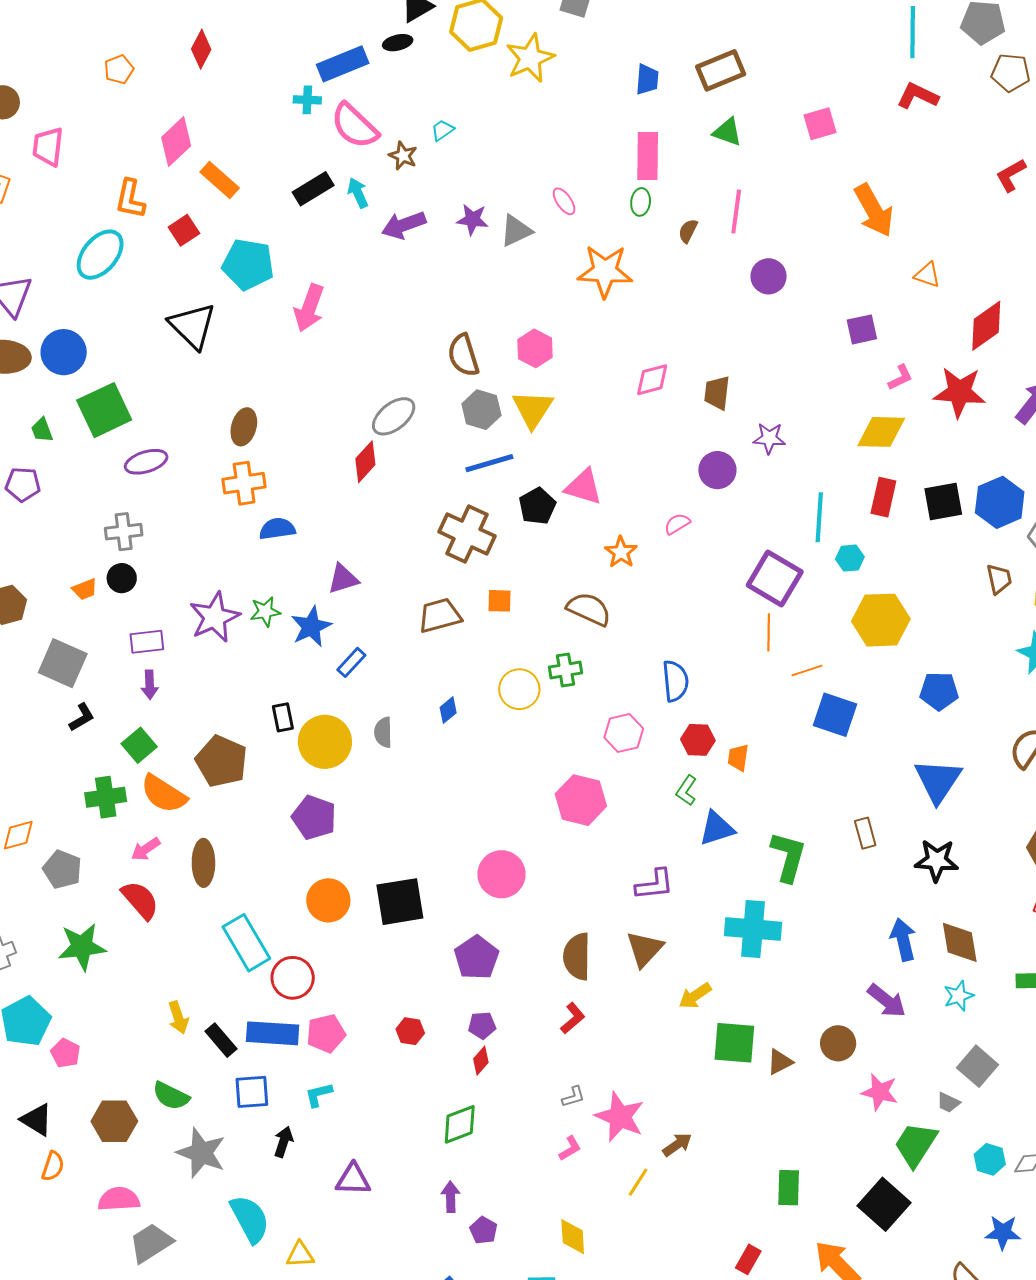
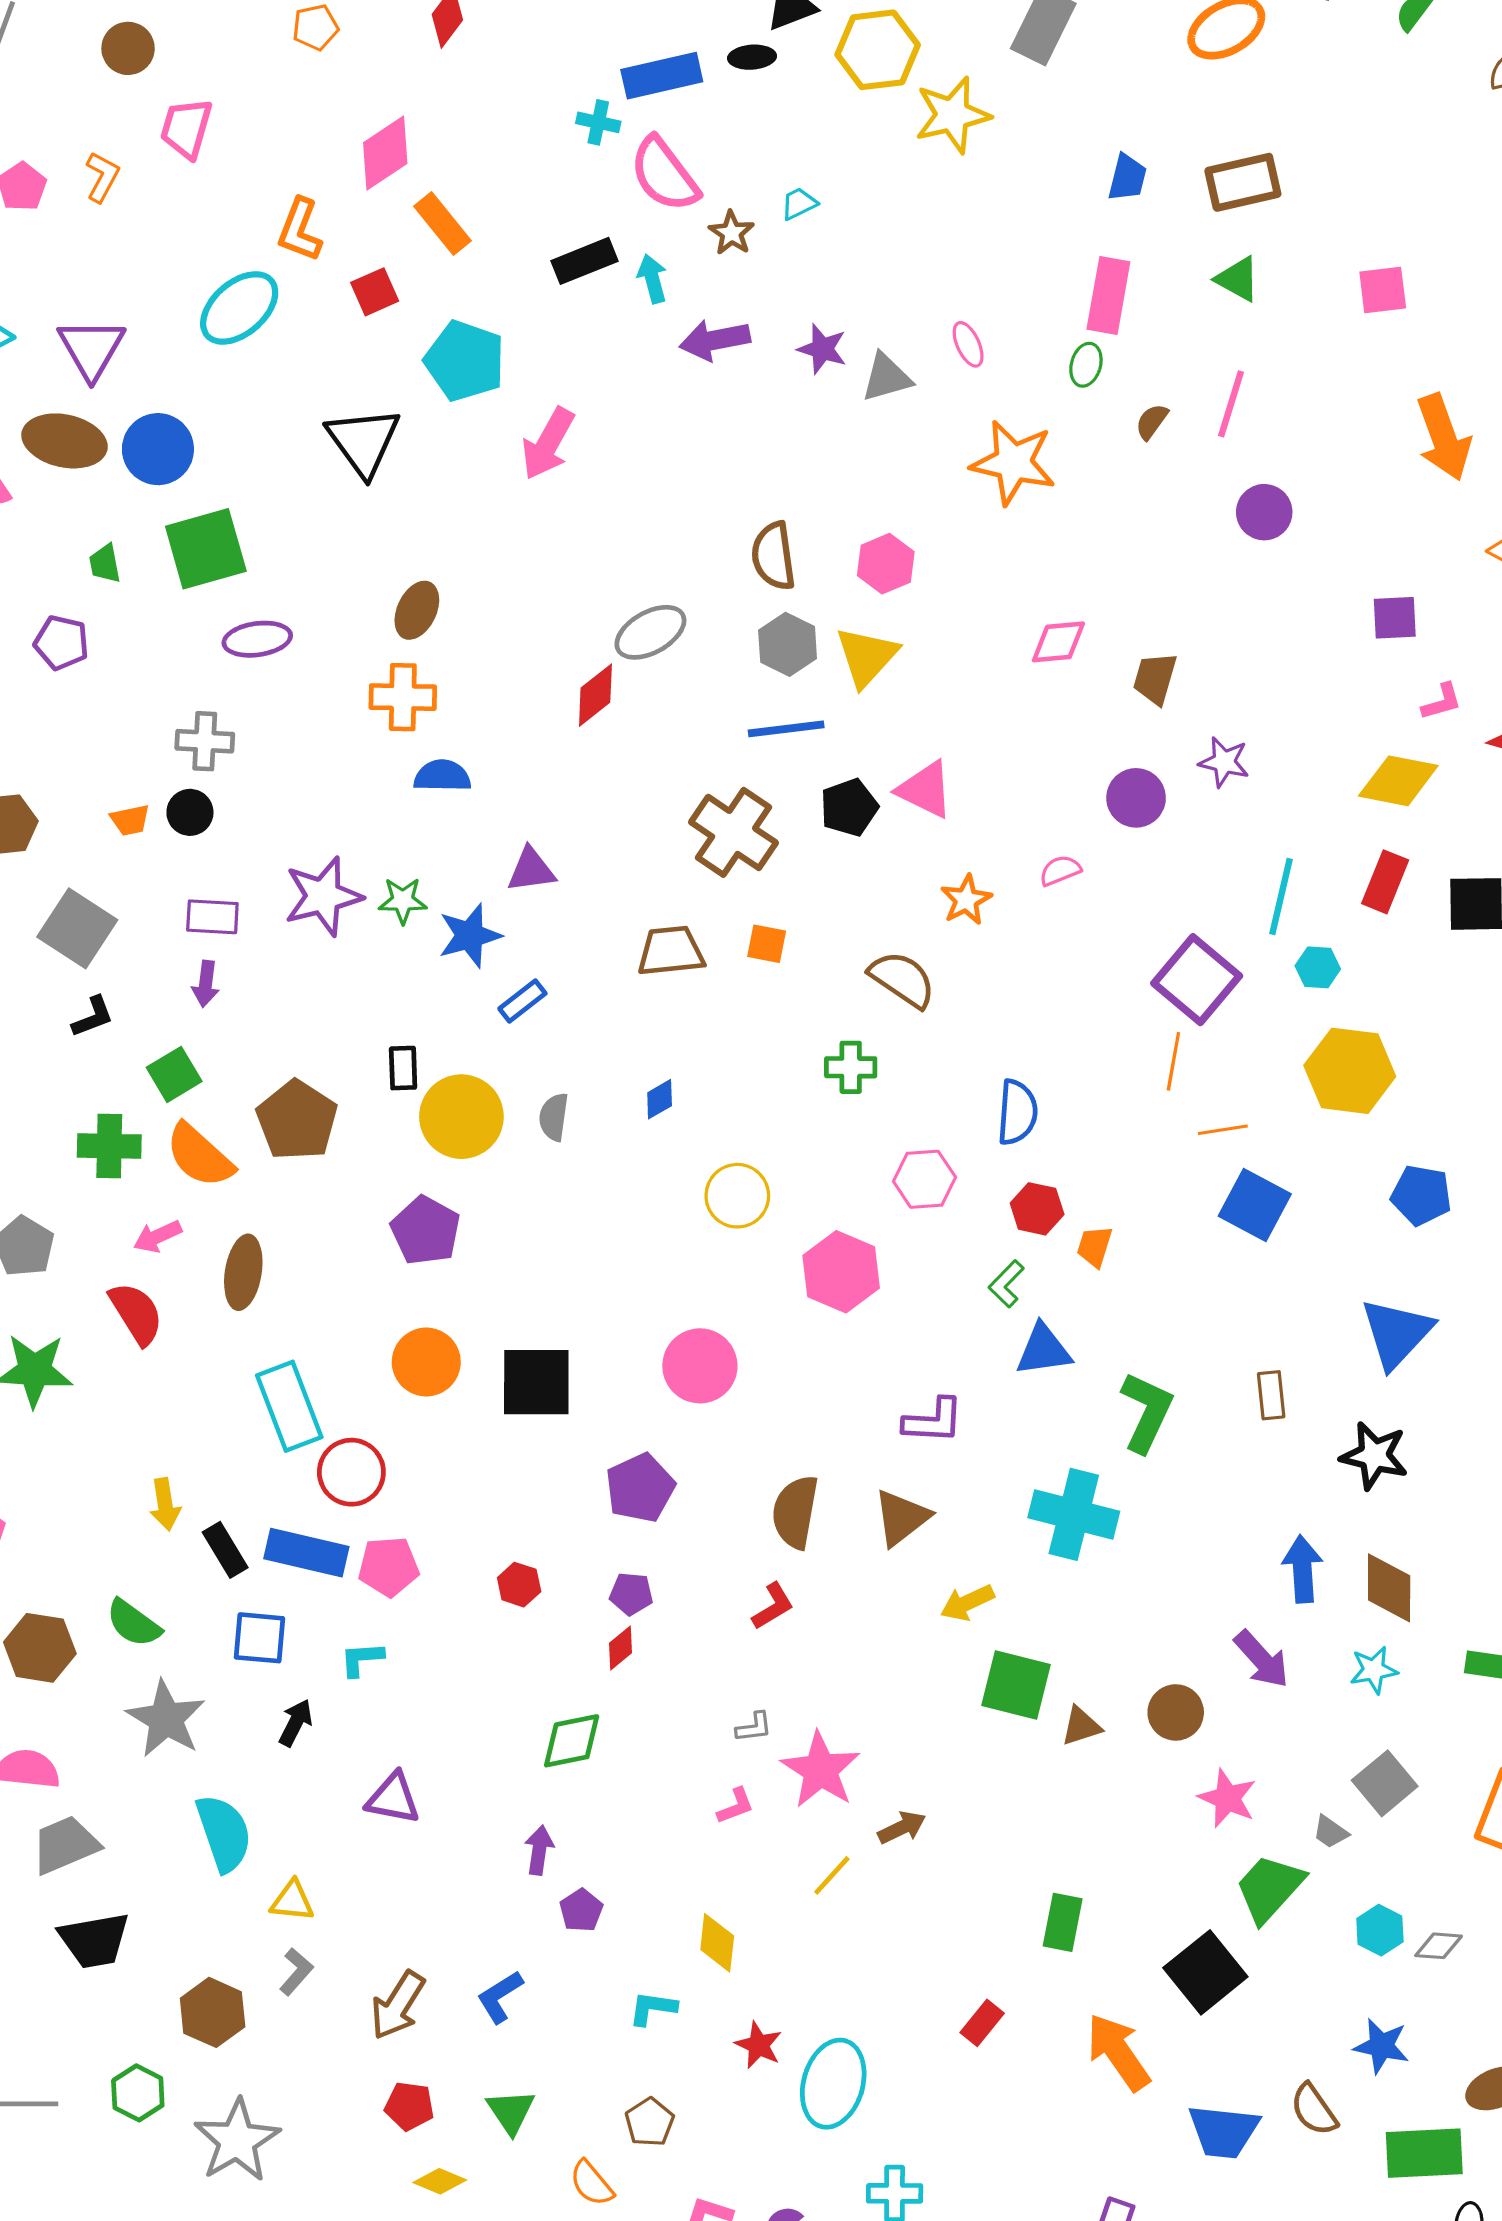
yellow circle: (519, 689) -> (737, 1196), moved

